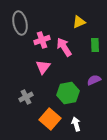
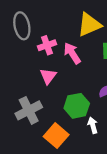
yellow triangle: (79, 22) -> (89, 25), size x1.6
gray cross: (26, 97) -> (29, 110), size x1.6
white arrow: (76, 124) -> (93, 125), moved

